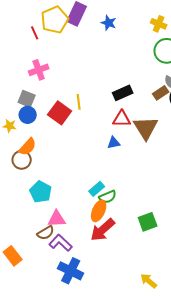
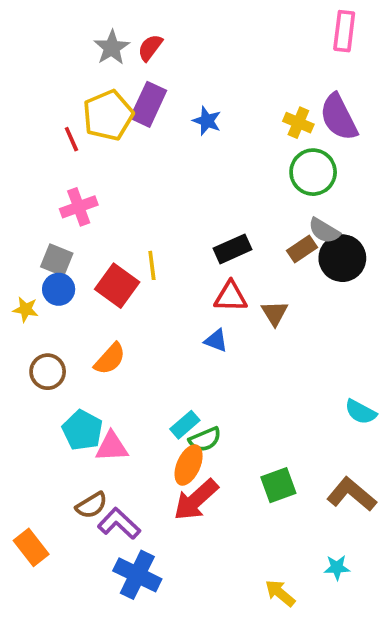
brown triangle: (146, 128) -> (275, 313), size x0.6
blue triangle: (114, 143) -> (216, 341), turned 32
orange semicircle: (28, 147) -> (110, 359), moved
pink triangle: (57, 219) -> (112, 447), moved

